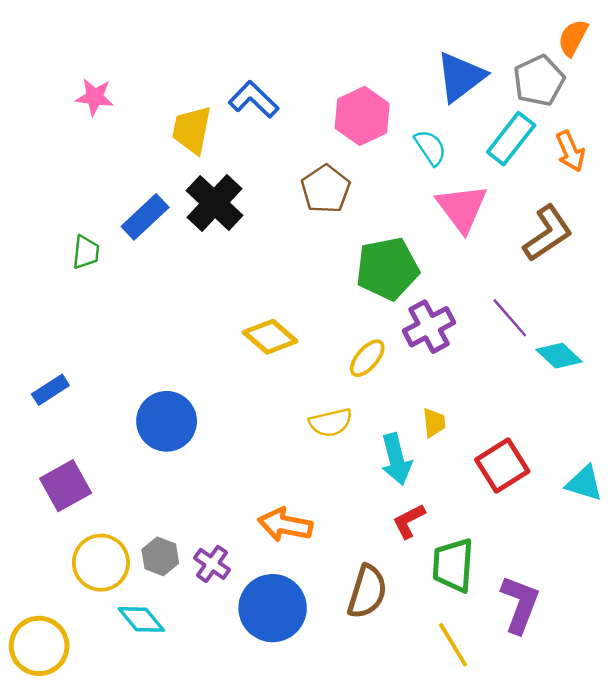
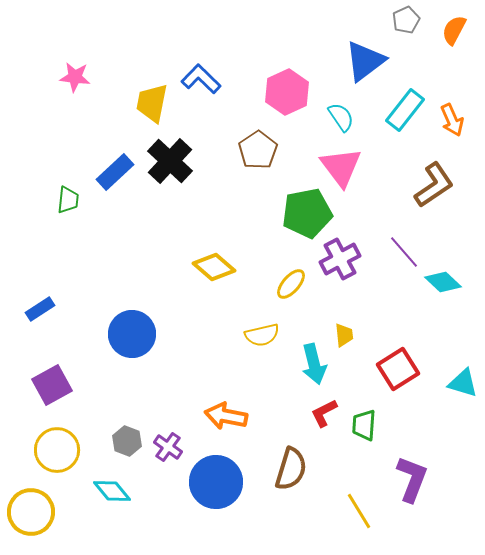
gray pentagon: (539, 81) -> (406, 20), moved, size x0.7
pink triangle: (462, 208) -> (341, 167), moved
yellow circle: (101, 563) -> (57, 450), moved
green trapezoid: (453, 565) -> (364, 425), moved, size x0.7

